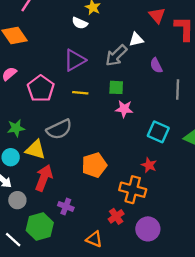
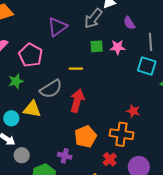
yellow line: (80, 93) -> (76, 69), moved
pink star: (124, 109) -> (118, 47), moved
green star: (16, 128) -> (16, 81), moved
cyan square: (158, 132) -> (147, 66), moved
orange pentagon: (94, 165) -> (85, 137), moved
red arrow: (44, 178) -> (77, 101), moved

